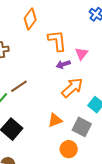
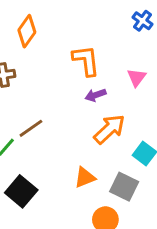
orange diamond: (30, 19) -> (27, 31), moved
pink triangle: (81, 54) -> (137, 78), moved

